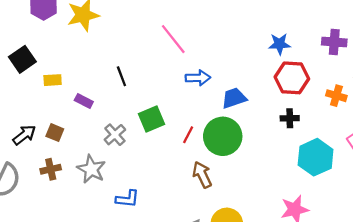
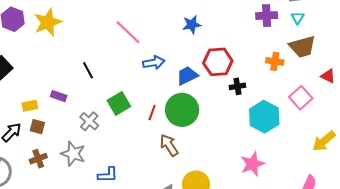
blue star: (279, 44) -> (192, 25), moved
red hexagon: (292, 78) -> (218, 62), moved
yellow rectangle: (53, 80) -> (30, 106), moved

